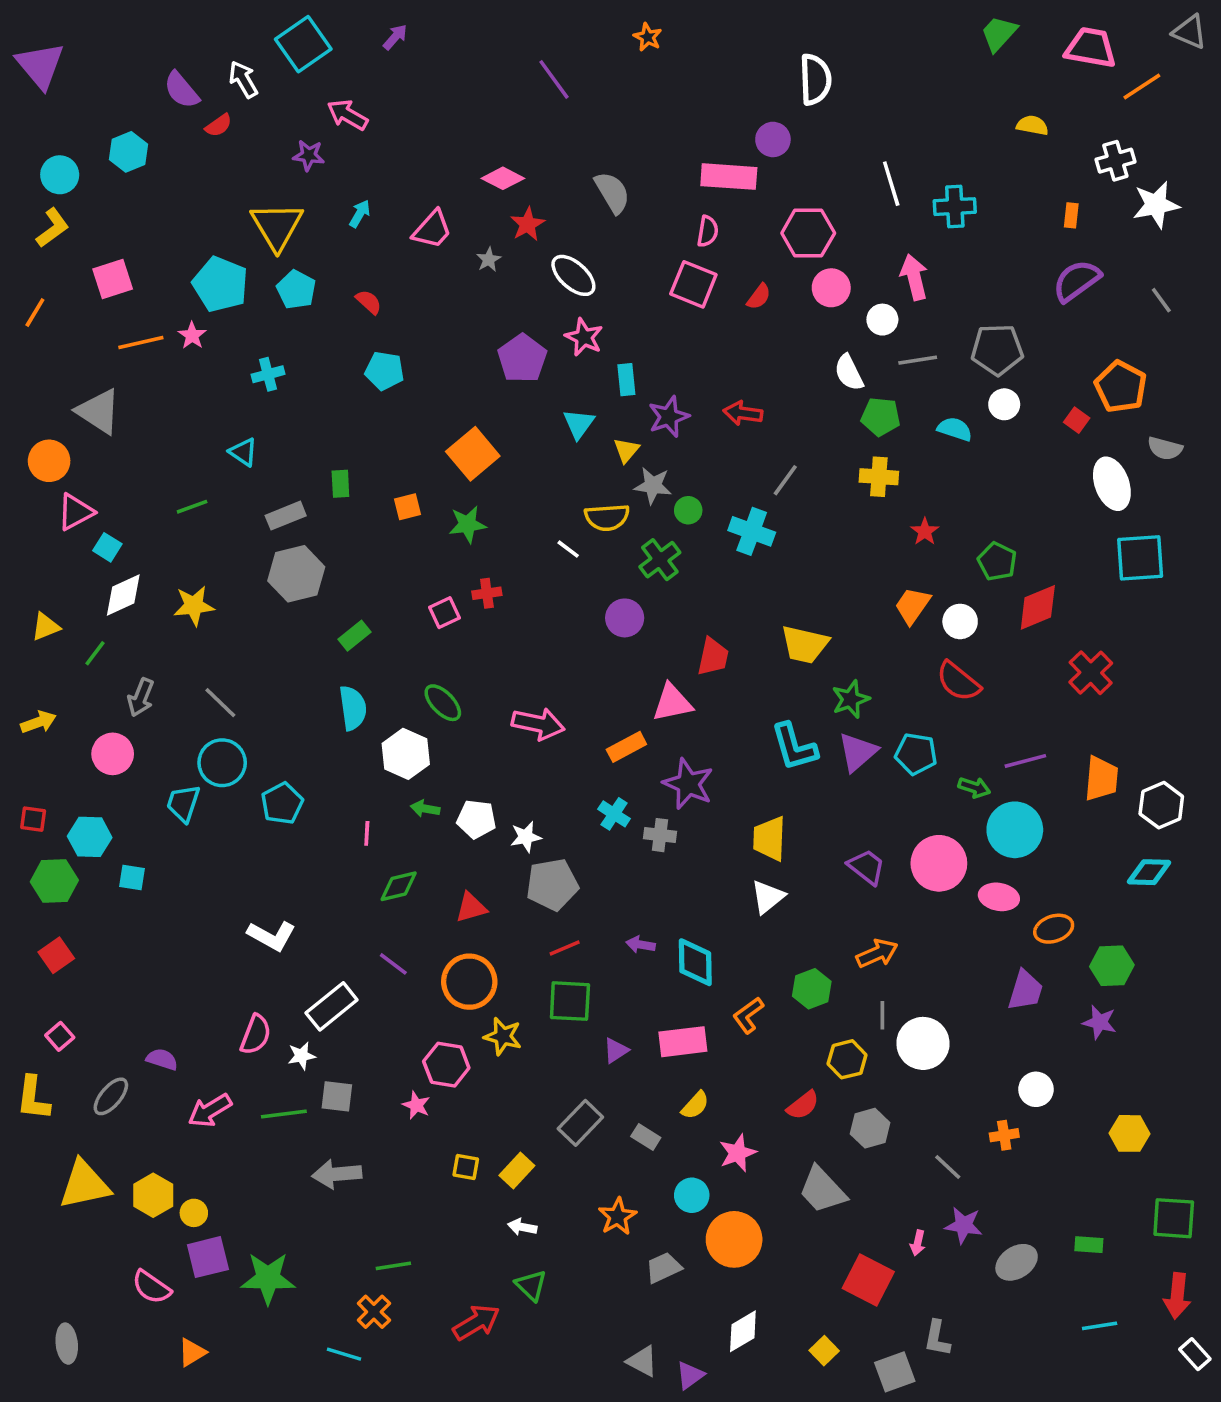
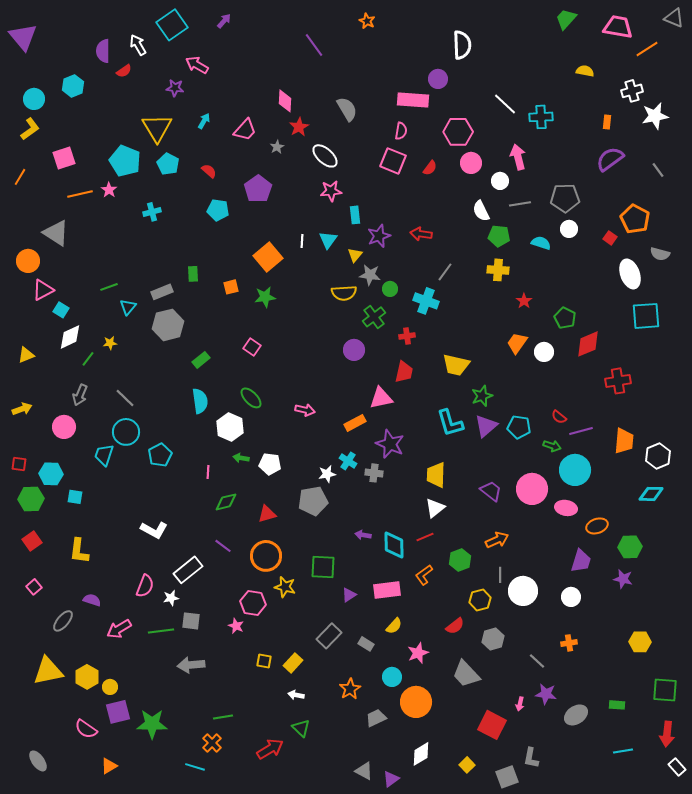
purple semicircle: (181, 90) -> (103, 51), turned 40
pink diamond: (503, 178) -> (285, 101), turned 65
white line: (891, 184) -> (505, 104), turned -30
pink star: (584, 337) -> (331, 191), turned -30
purple pentagon: (522, 358) -> (258, 189), moved
cyan triangle: (243, 452) -> (128, 307), moved, turned 36
white line: (568, 549) -> (302, 241), moved, turned 56
red cross: (487, 593) -> (407, 336), moved
yellow star: (194, 606) -> (110, 343), size x0.6
pink square: (445, 613) -> (252, 347), turned -30
green line: (95, 653) -> (88, 359), moved
red cross: (1091, 673) -> (618, 381), turned 35
red semicircle: (958, 681) -> (559, 417), moved, size x0.6
pink arrow: (538, 724) -> (305, 410), size x0.7
white star: (526, 837) -> (327, 474), moved
red line: (565, 948) -> (425, 537), moved
white circle: (1036, 1089) -> (571, 597), moved
yellow L-shape: (33, 1098) -> (79, 551), moved
gray ellipse: (67, 1344) -> (38, 761), turned -30

